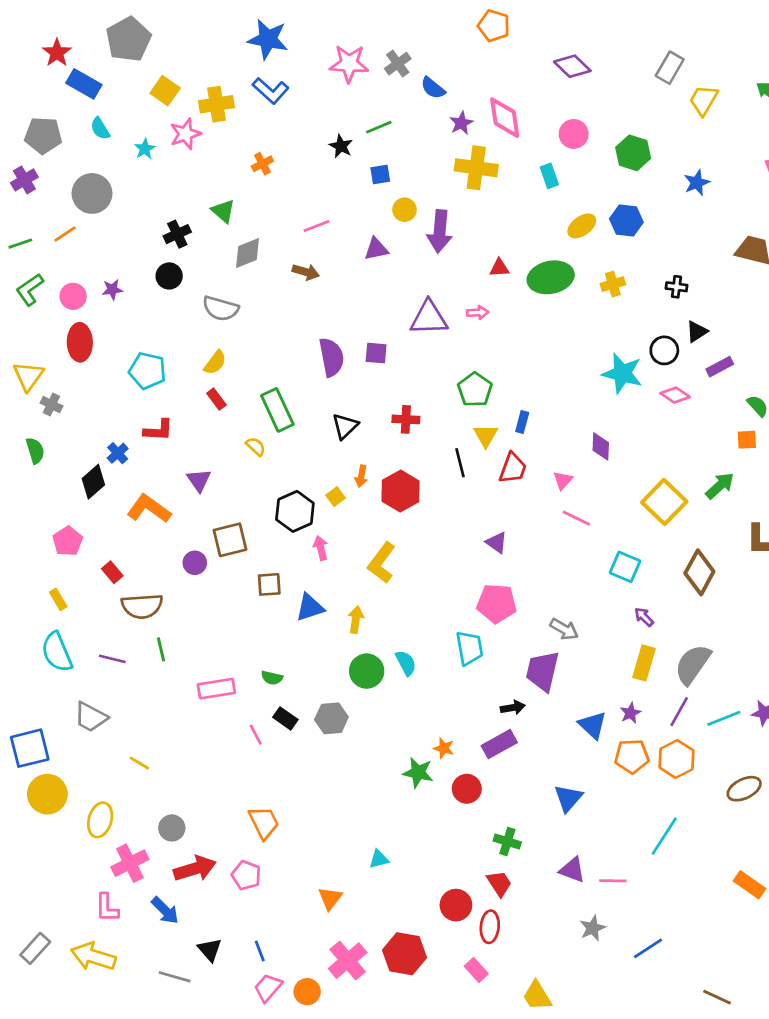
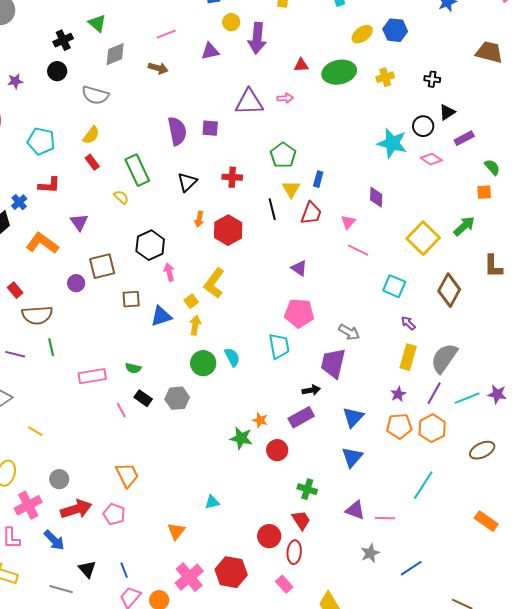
yellow square: (336, 497) -> (191, 301), moved
blue triangle: (593, 725) -> (353, 417), moved, turned 30

